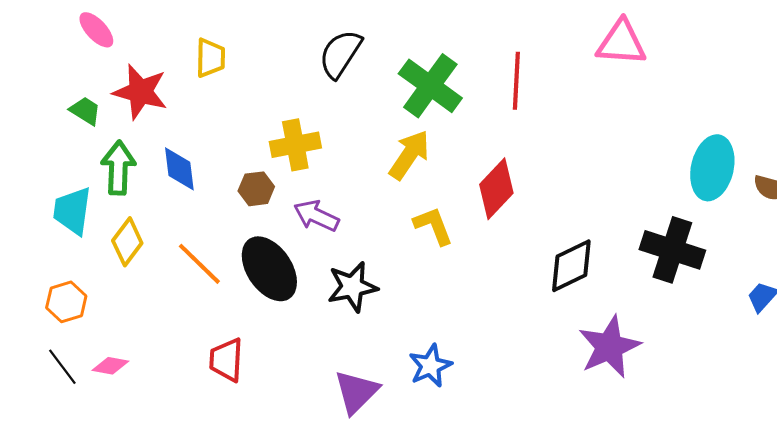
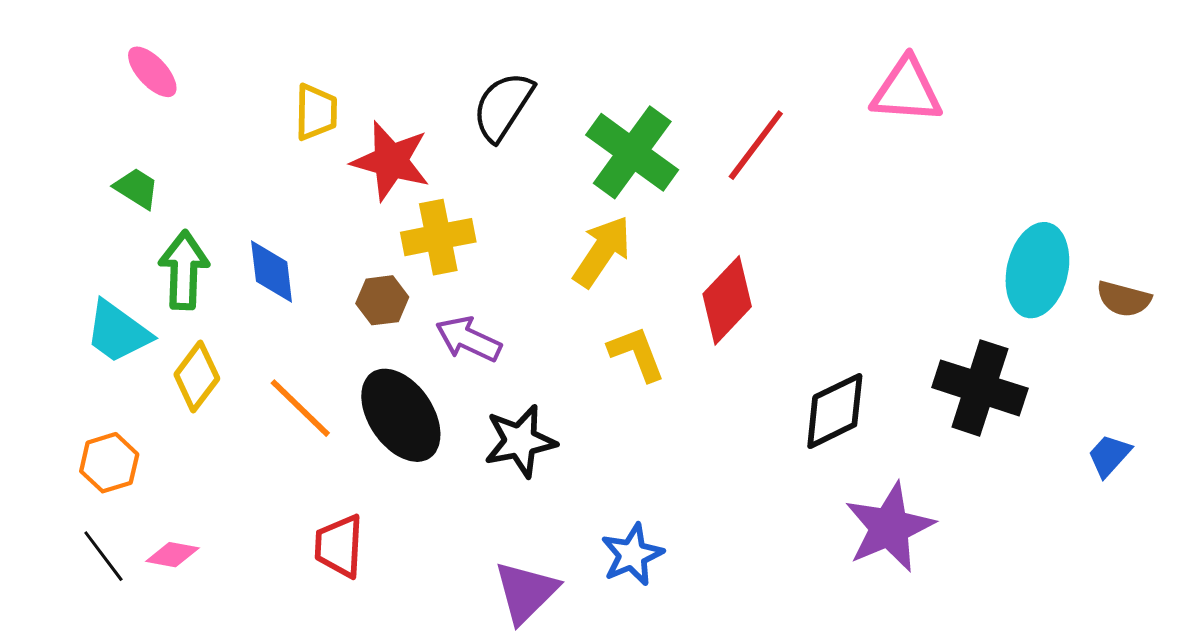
red line: (516, 81) -> (756, 145), turned 34
red star: (140, 92) -> (391, 161), moved
cyan trapezoid: (72, 211) -> (118, 332), turned -62

